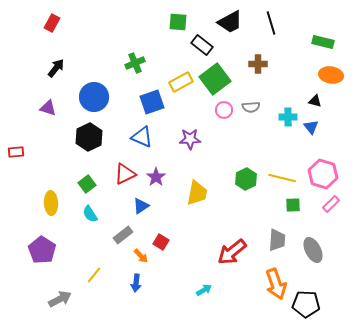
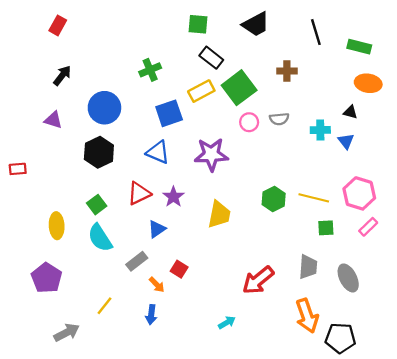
black line: (271, 23) -> (316, 32), moved
black rectangle: (202, 45) -> (211, 58), moved
purple star: (190, 139) -> (211, 154), size x1.4
cyan semicircle: (90, 214) -> (100, 238), size x1.5

